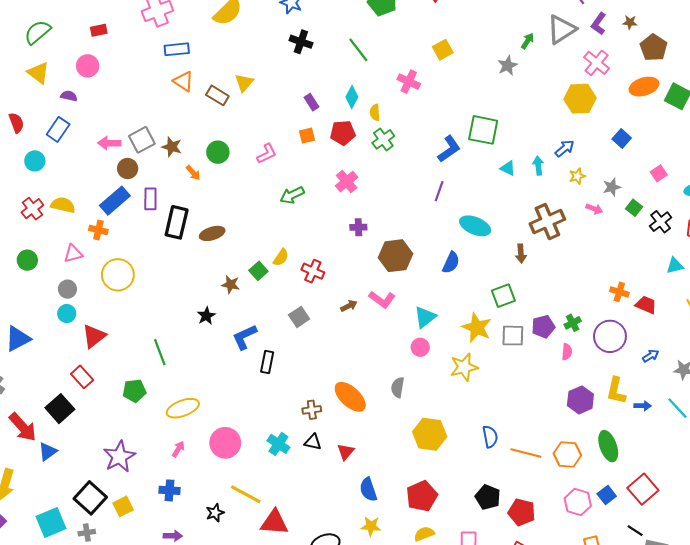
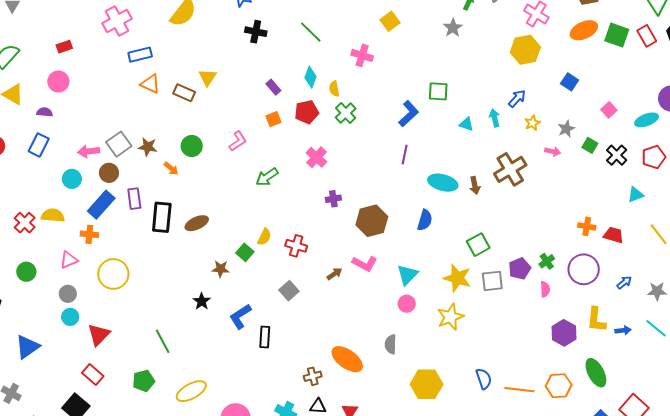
green square: (483, 130) -> (438, 91), size x0.7
cyan circle: (35, 161) -> (72, 179), moved
brown arrow: (521, 254) -> (475, 185), moved

